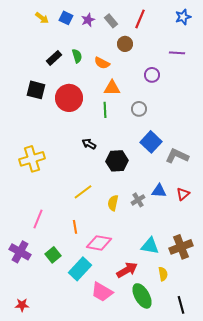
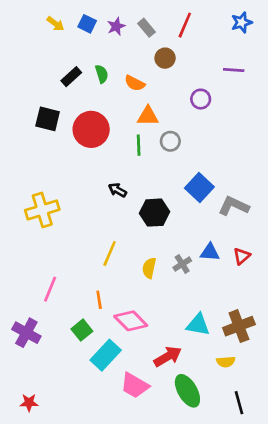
gray circle: (139, 109) -> (170, 141), moved
yellow line: (83, 192) -> (110, 253), turned -30
pink diamond: (99, 243) -> (131, 321), turned 35
green square: (53, 255) -> (82, 330), moved
yellow semicircle: (163, 274) -> (226, 362), moved, turned 96

